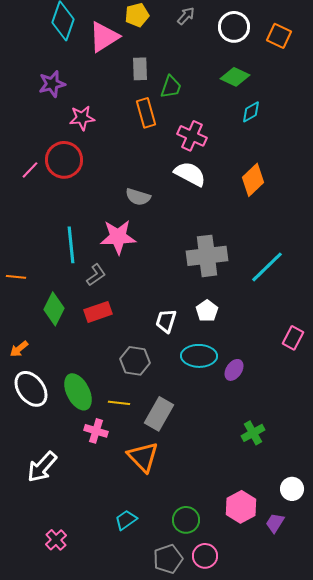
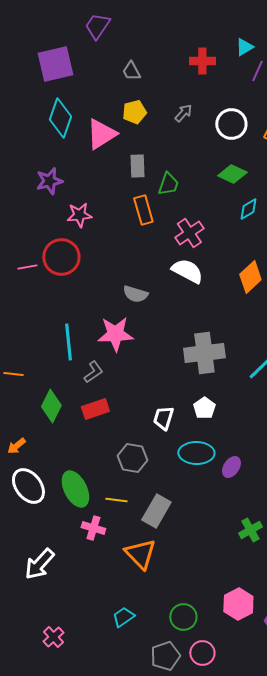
pink cross: (192, 136) -> (189, 233), turned 32
pink line: (30, 170) -> (27, 267), turned 36

